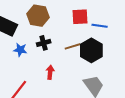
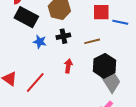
black hexagon: (91, 50) -> (105, 66), moved

